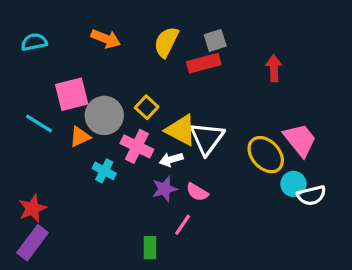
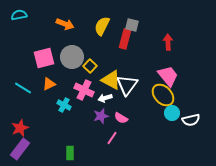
gray square: (215, 40) -> (132, 25), turned 32
cyan semicircle: (34, 42) -> (19, 15), moved
red rectangle: (204, 63) -> (125, 39), turned -60
gray circle: (104, 115) -> (72, 57), moved
cyan line: (39, 124) -> (23, 88), moved
pink trapezoid: (300, 140) -> (168, 76), moved
cyan circle: (293, 184) -> (172, 113), moved
green rectangle: (150, 248) -> (70, 153), moved

